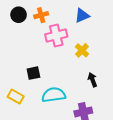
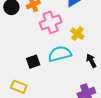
cyan semicircle: (54, 95) -> (60, 54), moved

